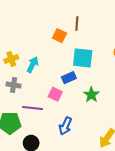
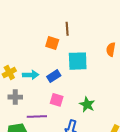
cyan arrow: (33, 65) -> (31, 75), turned 70
blue rectangle: (69, 78) -> (54, 76), moved
green star: (91, 95) -> (87, 104), moved

